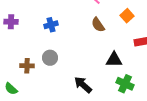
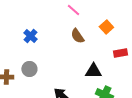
blue cross: (51, 25) -> (30, 36), turned -32

